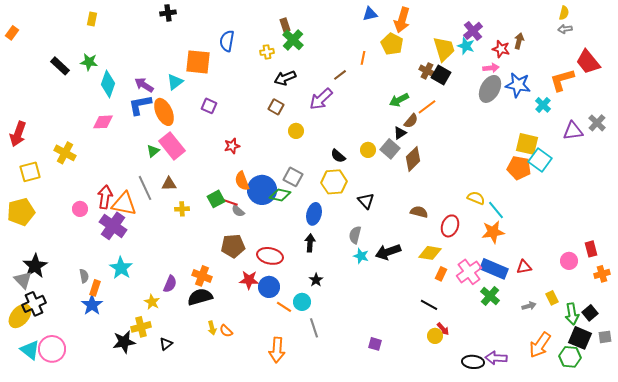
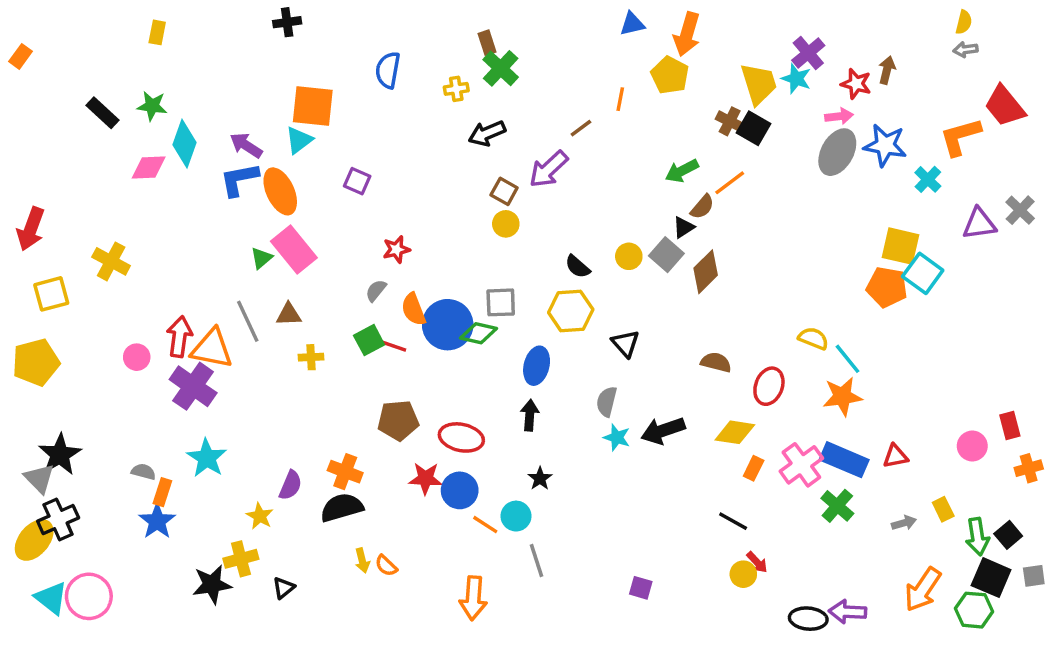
orange square: (198, 62) -> (313, 106), moved
brown square: (276, 107) -> (504, 191), moved
pink diamond: (103, 122) -> (149, 167), moved
gray square: (293, 177) -> (501, 302), turned -30
gray semicircle: (238, 211) -> (376, 290), moved, turned 88
gray semicircle: (84, 276) -> (144, 472), turned -64

